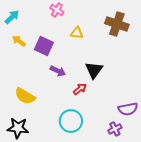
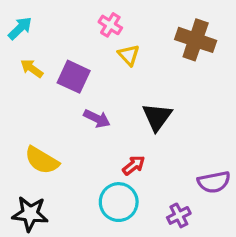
pink cross: (57, 10) -> (110, 25), moved
yellow triangle: (77, 33) -> (129, 55), turned 40
red arrow: (80, 89) -> (134, 165), moved
purple cross: (115, 129) -> (179, 215), moved

